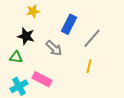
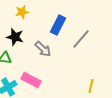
yellow line: (89, 66) -> (91, 86), moved

